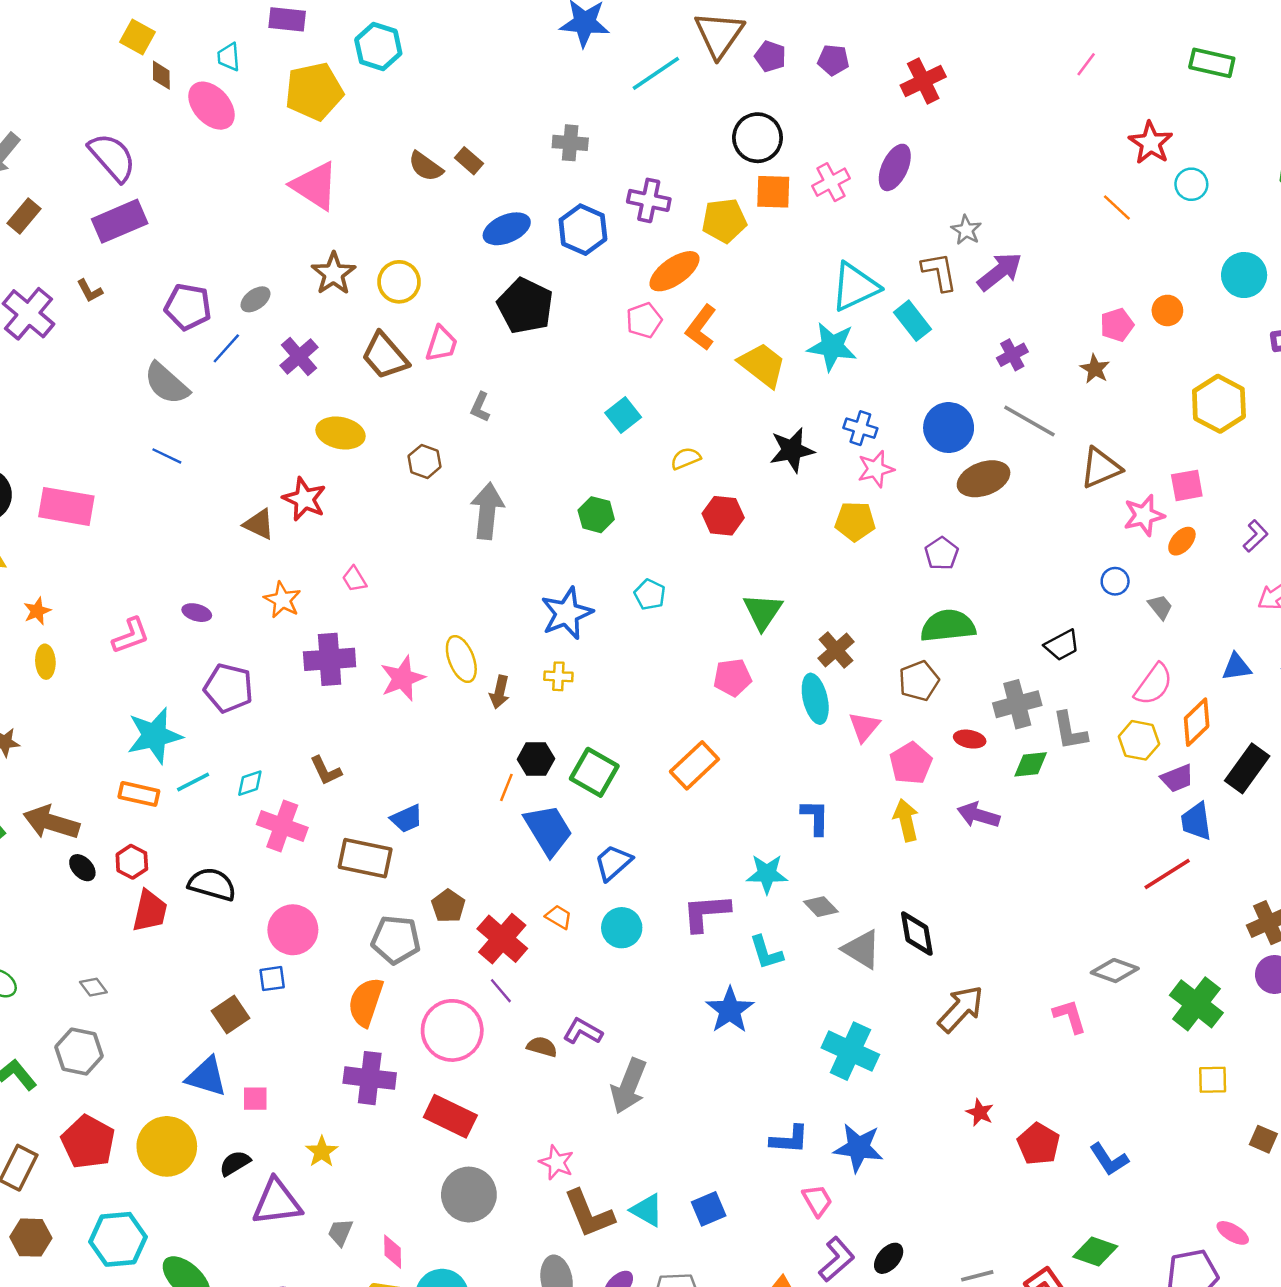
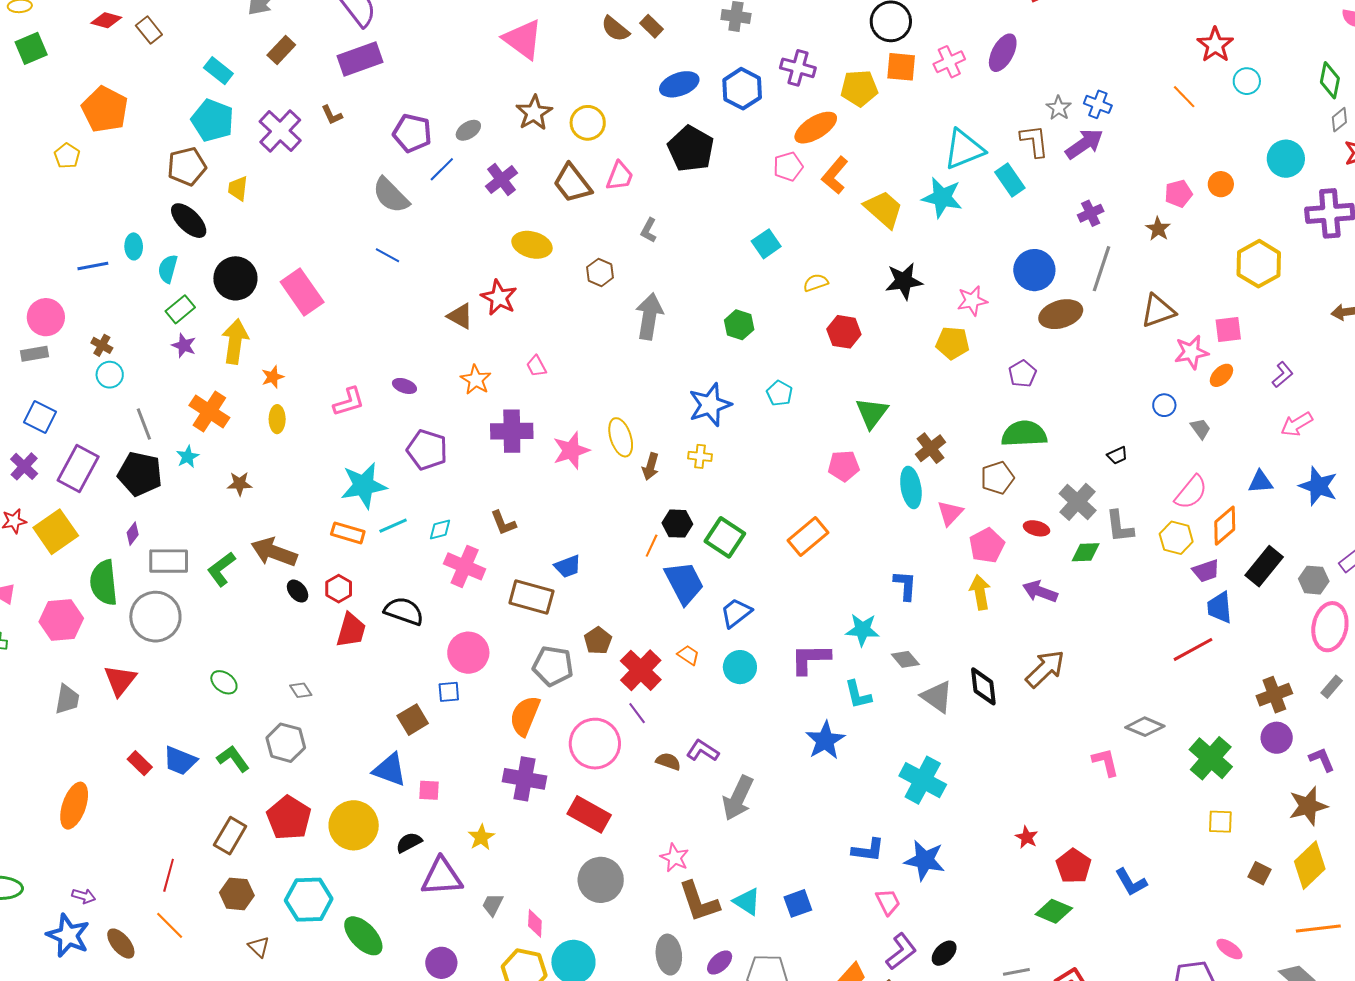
gray line: (1029, 421) -> (1101, 269), turned 75
blue cross: (860, 428) -> (1098, 104), moved
pink rectangle: (66, 506) -> (302, 292), turned 42
black trapezoid: (1062, 645) -> (1117, 455), size x0.7
gray cross: (1017, 704) -> (1078, 502), turned -36
brown arrow: (961, 1009) -> (1045, 669), moved
green diamond: (1095, 1252) -> (1054, 911), moved

